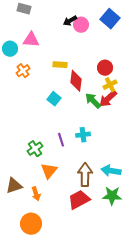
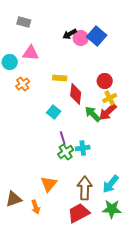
blue square: (110, 19) -> (97, 36), moved
purple line: (61, 140) -> (63, 138), moved
green cross: (35, 149) -> (66, 152), moved
cyan arrow: (111, 171) -> (111, 184), turned -60

